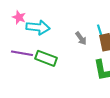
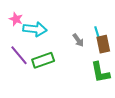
purple line: (22, 53) -> (19, 55), turned 40
green rectangle: (46, 58) -> (43, 60), turned -40

